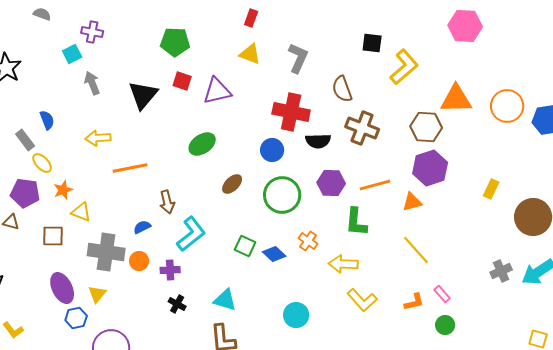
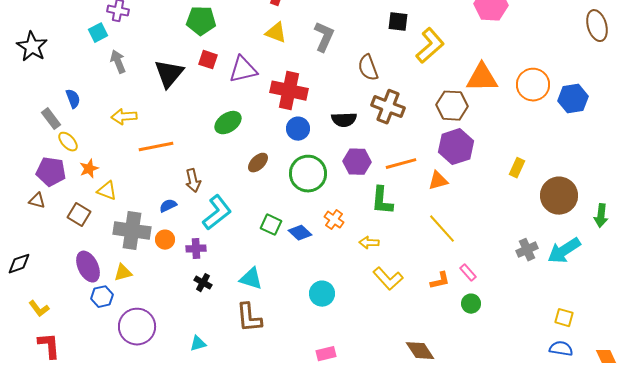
red cross: (291, 112) -> (289, 91), moved
brown square: (53, 236) -> (79, 215), turned 30
yellow arrow: (343, 264) -> (369, 243), size x0.7
yellow triangle: (97, 294) -> (123, 273), turned 36

